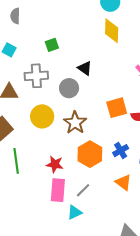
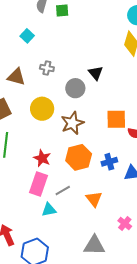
green square: (52, 45) -> (62, 11), moved
gray cross: (36, 76) -> (47, 68), size x0.6
orange triangle: (123, 182) -> (94, 199), moved

